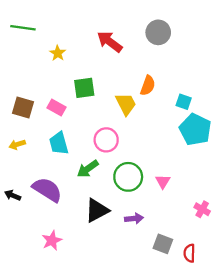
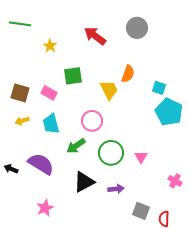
yellow arrow: (17, 144) -> (22, 121), moved

